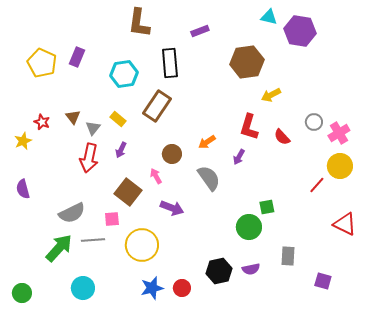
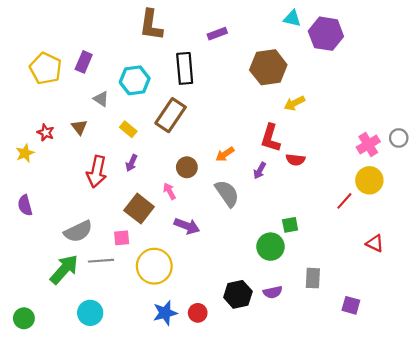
gray circle: (314, 122) -> (399, 138), moved
gray triangle: (93, 128) -> (101, 99), moved, turned -35
red semicircle: (282, 137) -> (295, 160), moved, turned -42
red triangle: (345, 224) -> (375, 243), size x0.7

